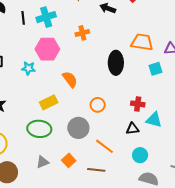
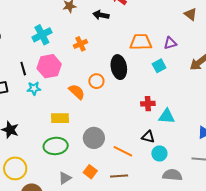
black line: (23, 18) -> (23, 69), moved
yellow rectangle: (49, 102) -> (60, 118), turned 36
orange circle: (98, 105) -> (96, 81), moved
black triangle: (132, 129) -> (148, 137), moved, turned 32

